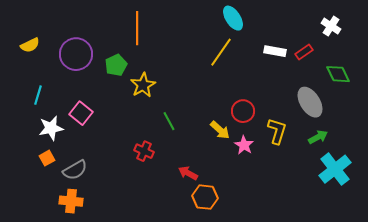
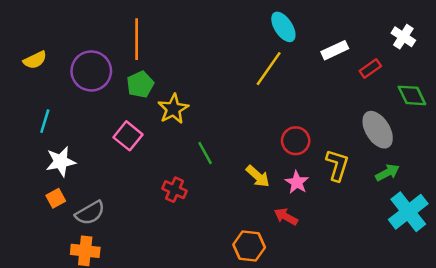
orange line: (137, 28) -> (137, 39), moved
white rectangle: (275, 51) -> (335, 50), moved, turned -35
pink square: (81, 113) -> (128, 136), moved
yellow arrow: (220, 130) -> (258, 176), moved
red arrow: (188, 173) -> (286, 217), moved

